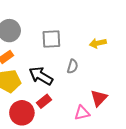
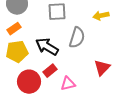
gray semicircle: (73, 66) -> (77, 38), size x1.5
pink triangle: (82, 113) -> (68, 84), moved

